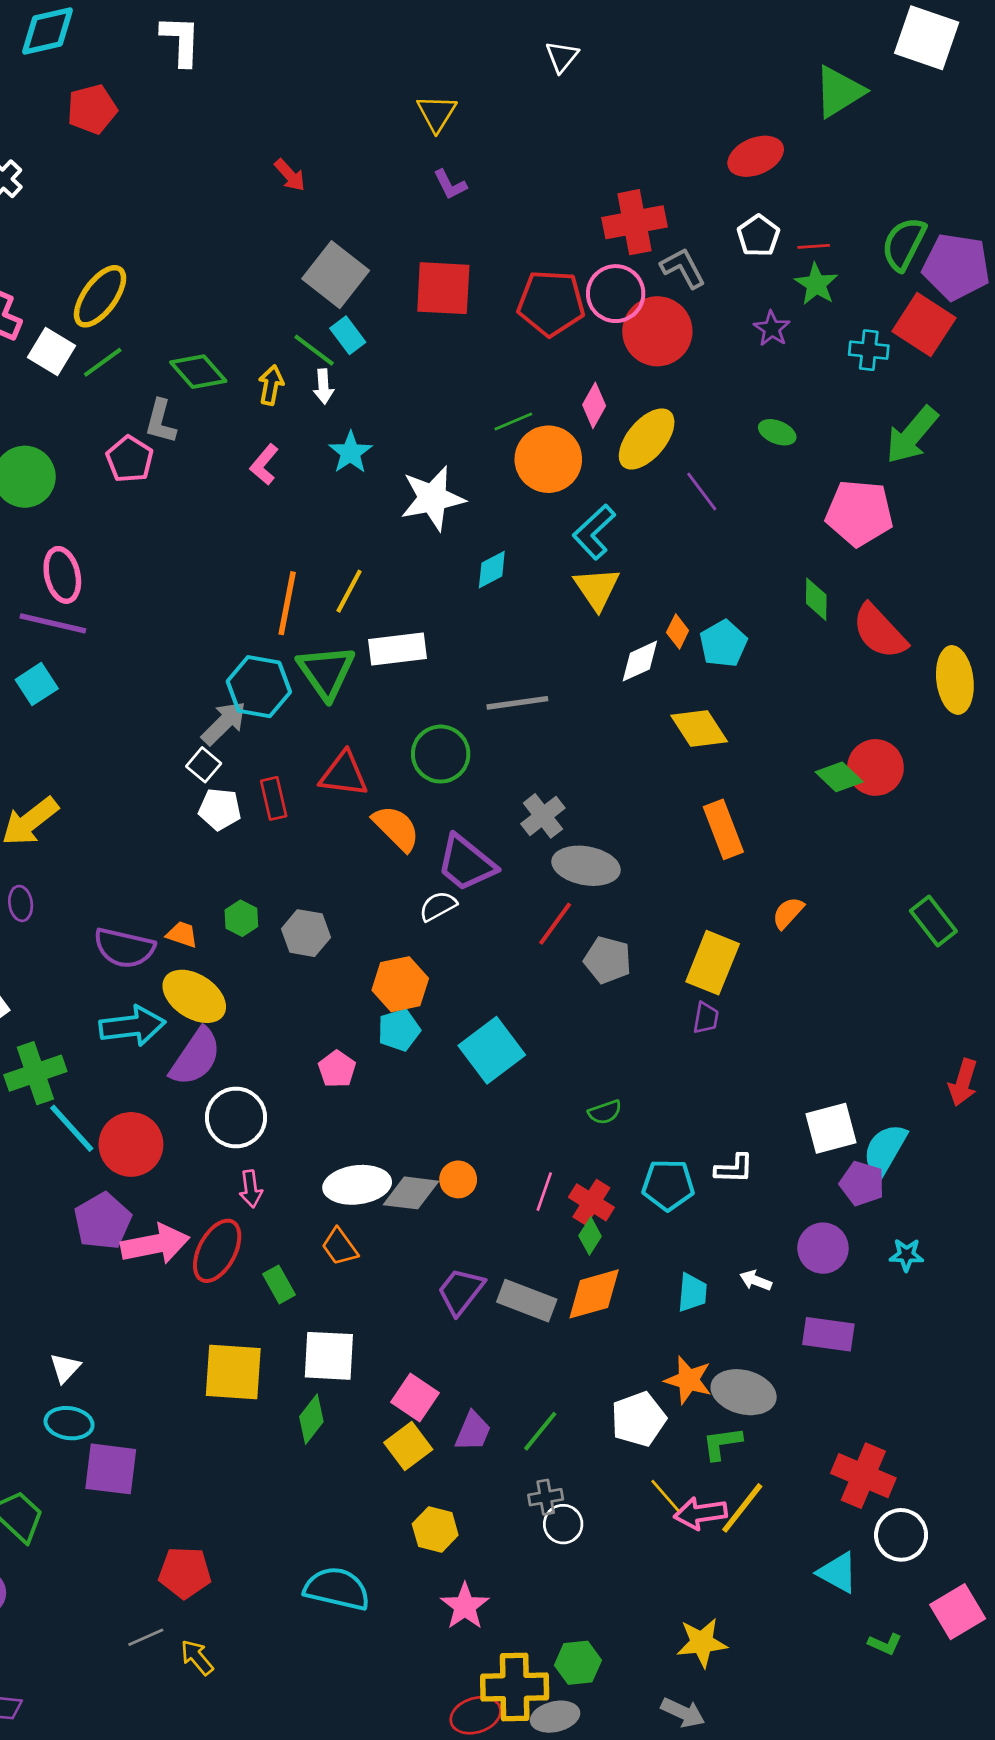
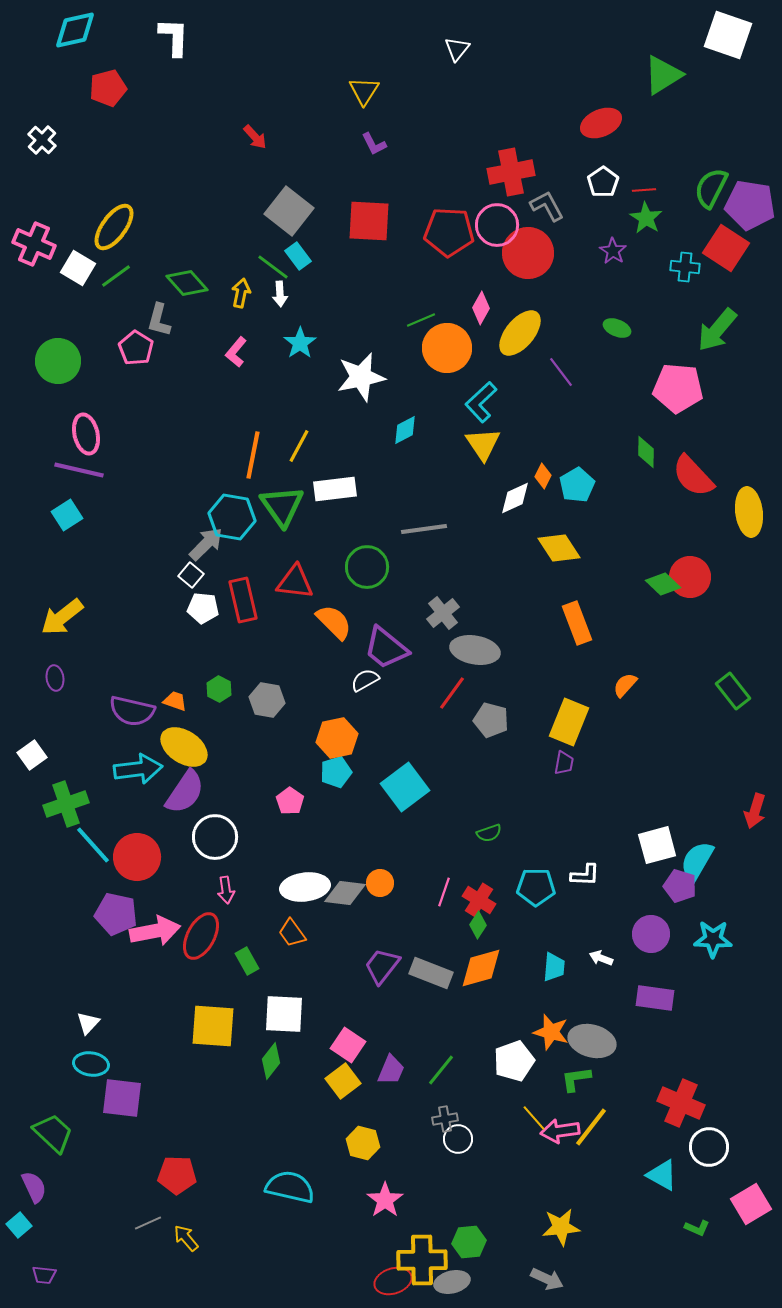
red rectangle: (274, 798) -> (243, 600), size x1.4
purple pentagon: (103, 1221) -> (116, 914), turned -30
cyan star: (906, 1255) -> (713, 939), size x1.5

